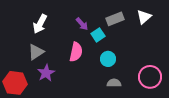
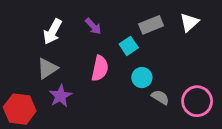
purple arrow: (82, 24) -> (93, 26), moved
gray semicircle: (114, 83) -> (160, 97), moved, turned 32

